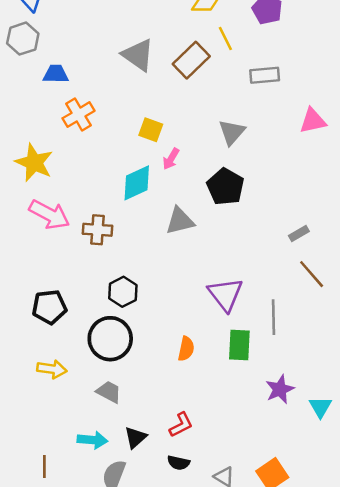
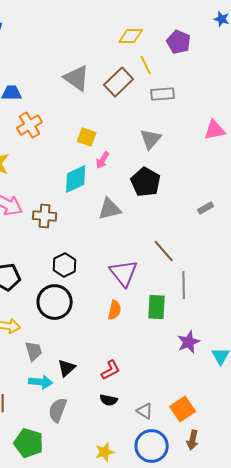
gray rectangle: (265, 75) -> (163, 94), moved
gray rectangle: (299, 234) -> (206, 208), moved
brown line: (312, 274) -> (164, 251), moved
purple triangle: (225, 294) -> (124, 273), moved
gray trapezoid: (109, 392) -> (34, 351), moved, turned 45
black triangle: (135, 437) -> (67, 368), moved

